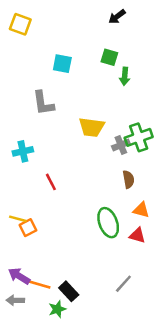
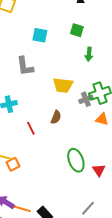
green arrow: (125, 76) -> (89, 54), moved
brown semicircle: (128, 179) -> (56, 117), moved, turned 32
orange triangle: (141, 210) -> (102, 119), moved
red triangle: (137, 235) -> (99, 170), turned 40

